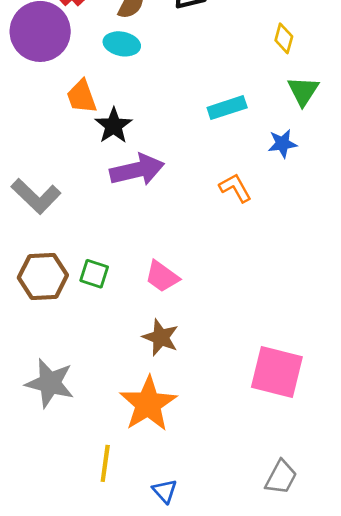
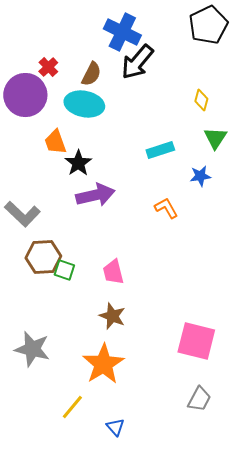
cyan ellipse: (122, 44) -> (84, 104), size x1.5
brown hexagon: (43, 276) -> (43, 257), moved
pink trapezoid: (162, 276) -> (113, 272), turned 40
yellow line: (105, 463) -> (72, 407), turned 32
gray trapezoid: (281, 477) -> (199, 399), moved

